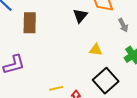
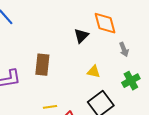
brown rectangle: (30, 23) -> (42, 65), moved

